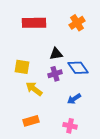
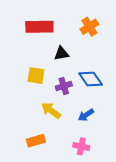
black triangle: (56, 54) -> (61, 53), moved
yellow square: (22, 67) -> (36, 76), moved
yellow arrow: (34, 89) -> (51, 110), moved

